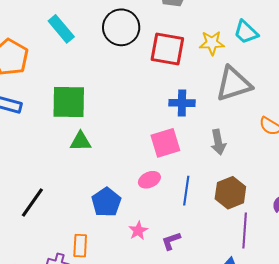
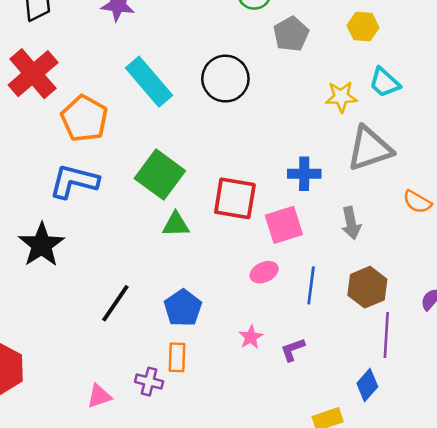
cyan rectangle: (61, 29) -> (149, 82), size x1.4
red square: (167, 49) -> (235, 198), moved
green square: (69, 102) -> (160, 175), turned 36
blue pentagon: (106, 202) -> (183, 308), moved

